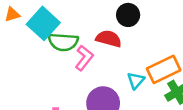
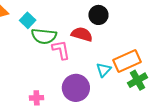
cyan square: (43, 23) -> (28, 20), size x0.6
pink L-shape: (84, 58) -> (61, 50), turned -50

